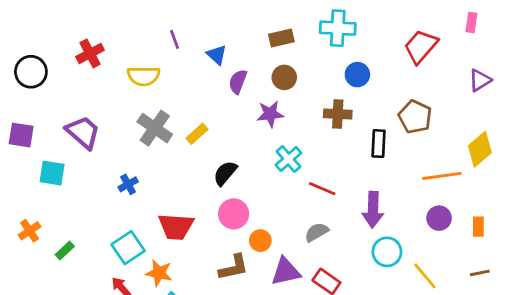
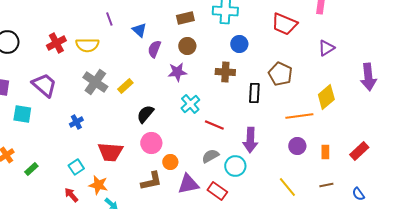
red trapezoid: (421, 46) -> (284, 24), turned -108
red cross: (90, 53) -> (56, 43), moved
cyan square: (128, 248) -> (76, 167), size x0.7
cyan circle: (387, 252) -> (235, 166), moved

